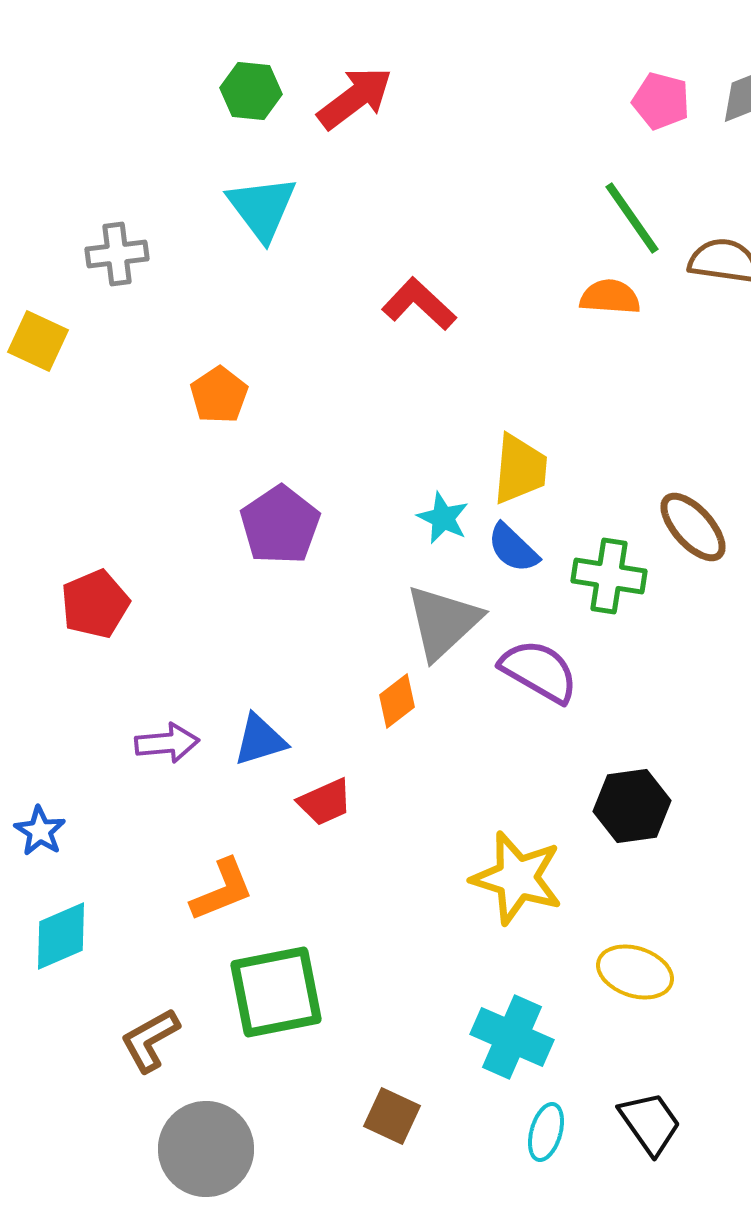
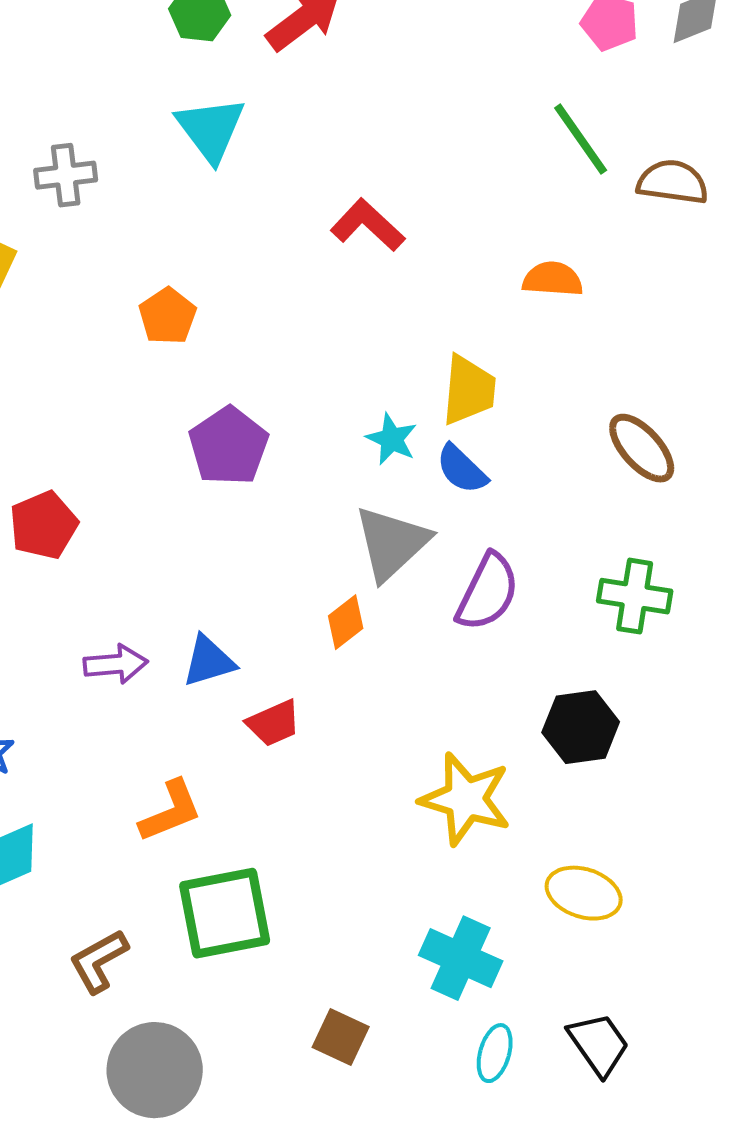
orange semicircle: (610, 297) -> (553, 279), moved
green cross: (609, 576) -> (635, 596), moved
purple semicircle: (539, 671) -> (488, 592), turned 86

